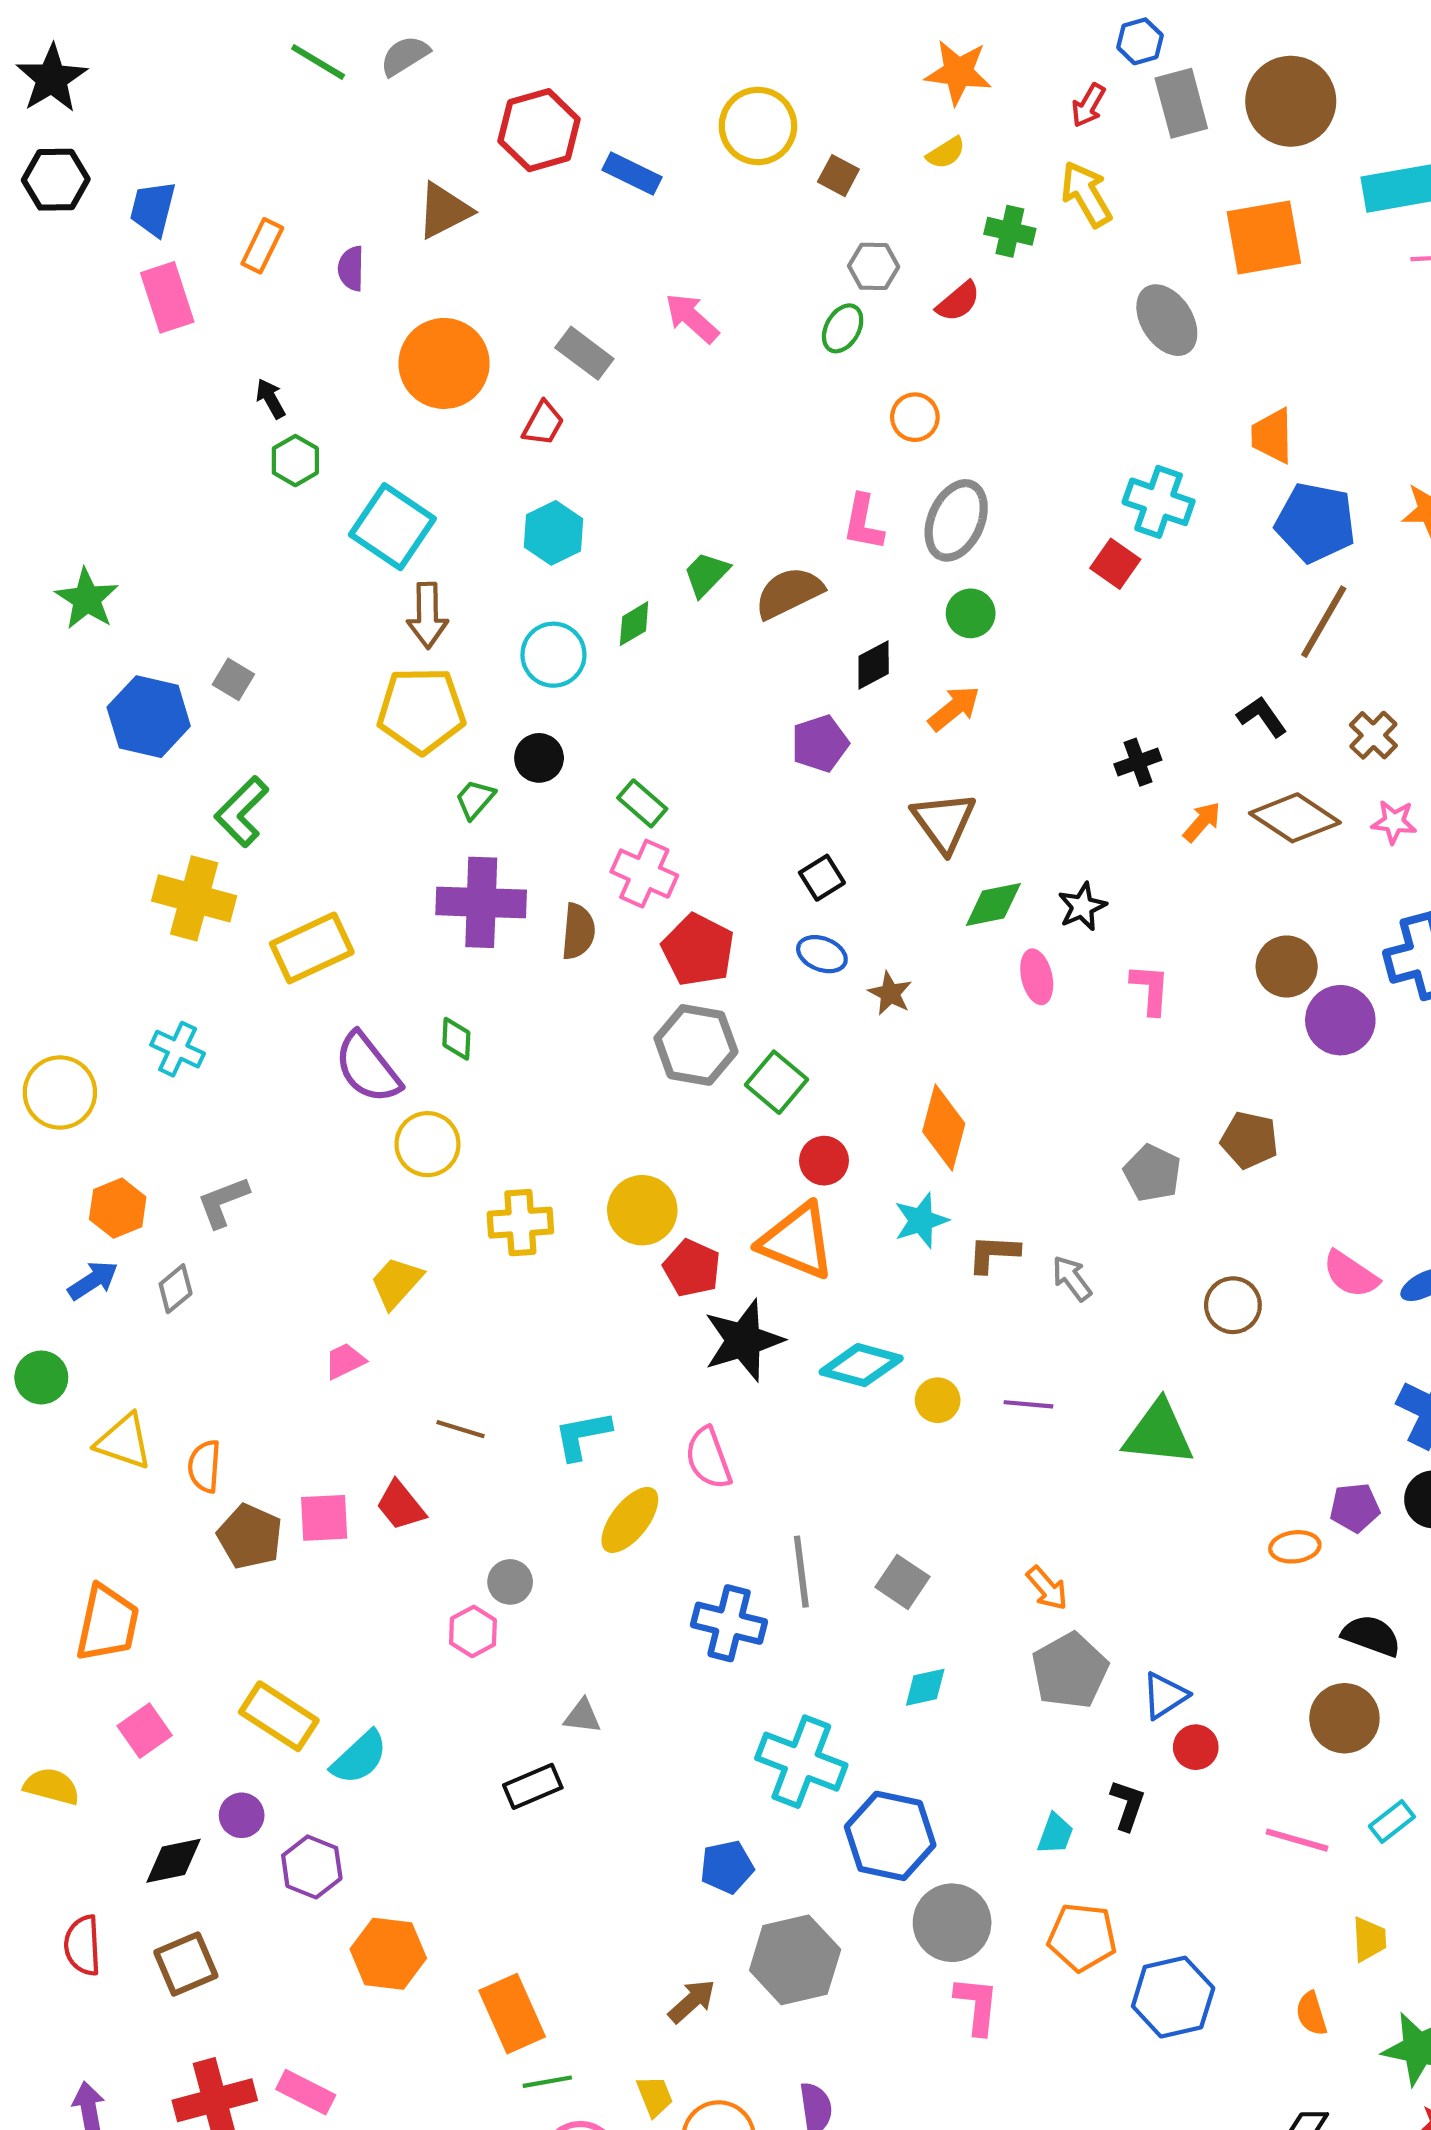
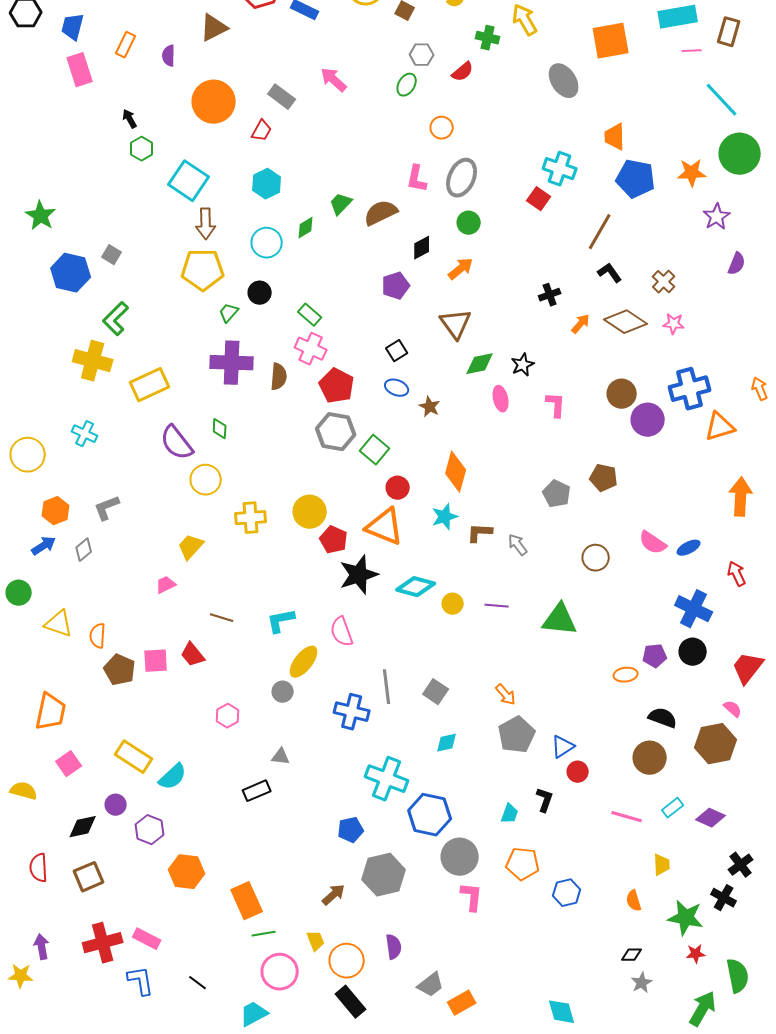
brown line: (1324, 622) -> (600, 232), moved
gray circle: (510, 1582) -> (283, 692), moved
blue hexagon: (1173, 1997) -> (567, 893), size x0.7

